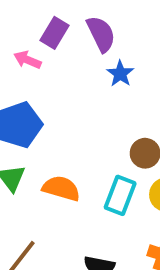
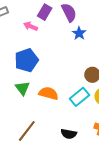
cyan rectangle: (120, 195) -> (79, 97), turned 30

